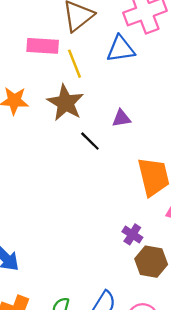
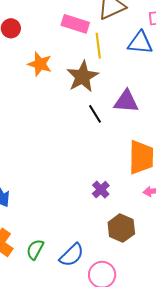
purple triangle: (121, 118) -> (126, 101), size x1.5
purple cross: (132, 234) -> (101, 190), moved

